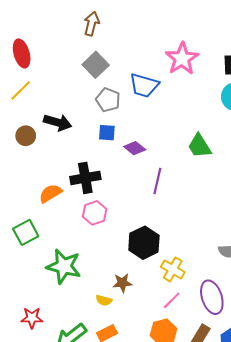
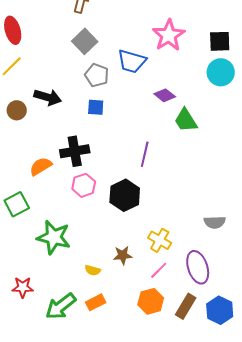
purple diamond: (135, 148) -> (165, 95), moved
black hexagon: (144, 243) -> (125, 195), moved
brown star: (122, 283) -> (123, 255), moved

